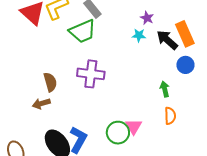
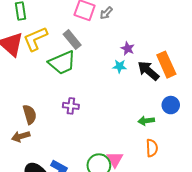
blue circle: (185, 65) -> (171, 105), moved
purple cross: (91, 74) -> (71, 106), size x0.6
green arrow: (165, 89) -> (146, 121), turned -84

